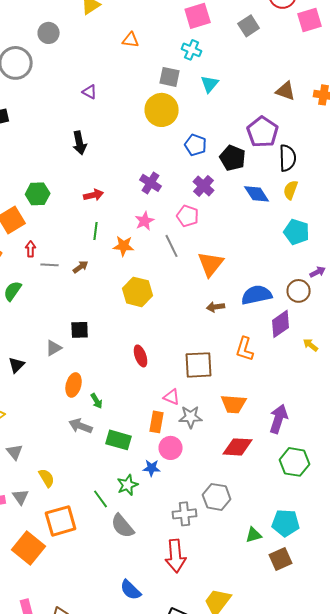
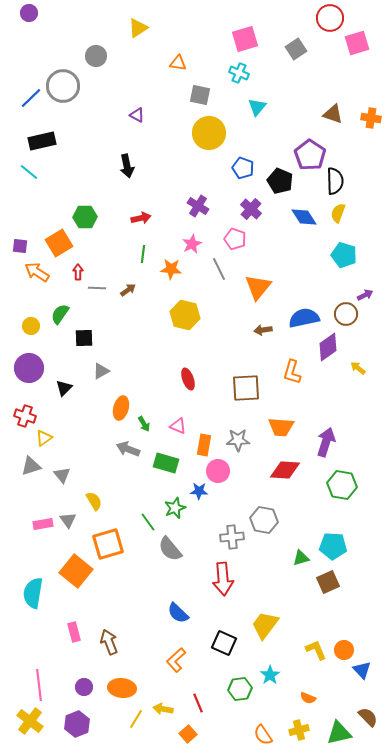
gray square: (170, 77) -> (200, 95), moved
black square: (80, 330) -> (84, 338), moved
pink triangle: (172, 397) -> (178, 426), moved

